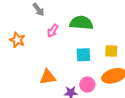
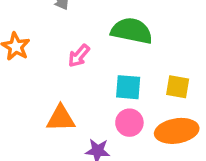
pink arrow: (53, 31) -> (79, 56), moved
pink circle: (87, 85) -> (129, 123), moved

